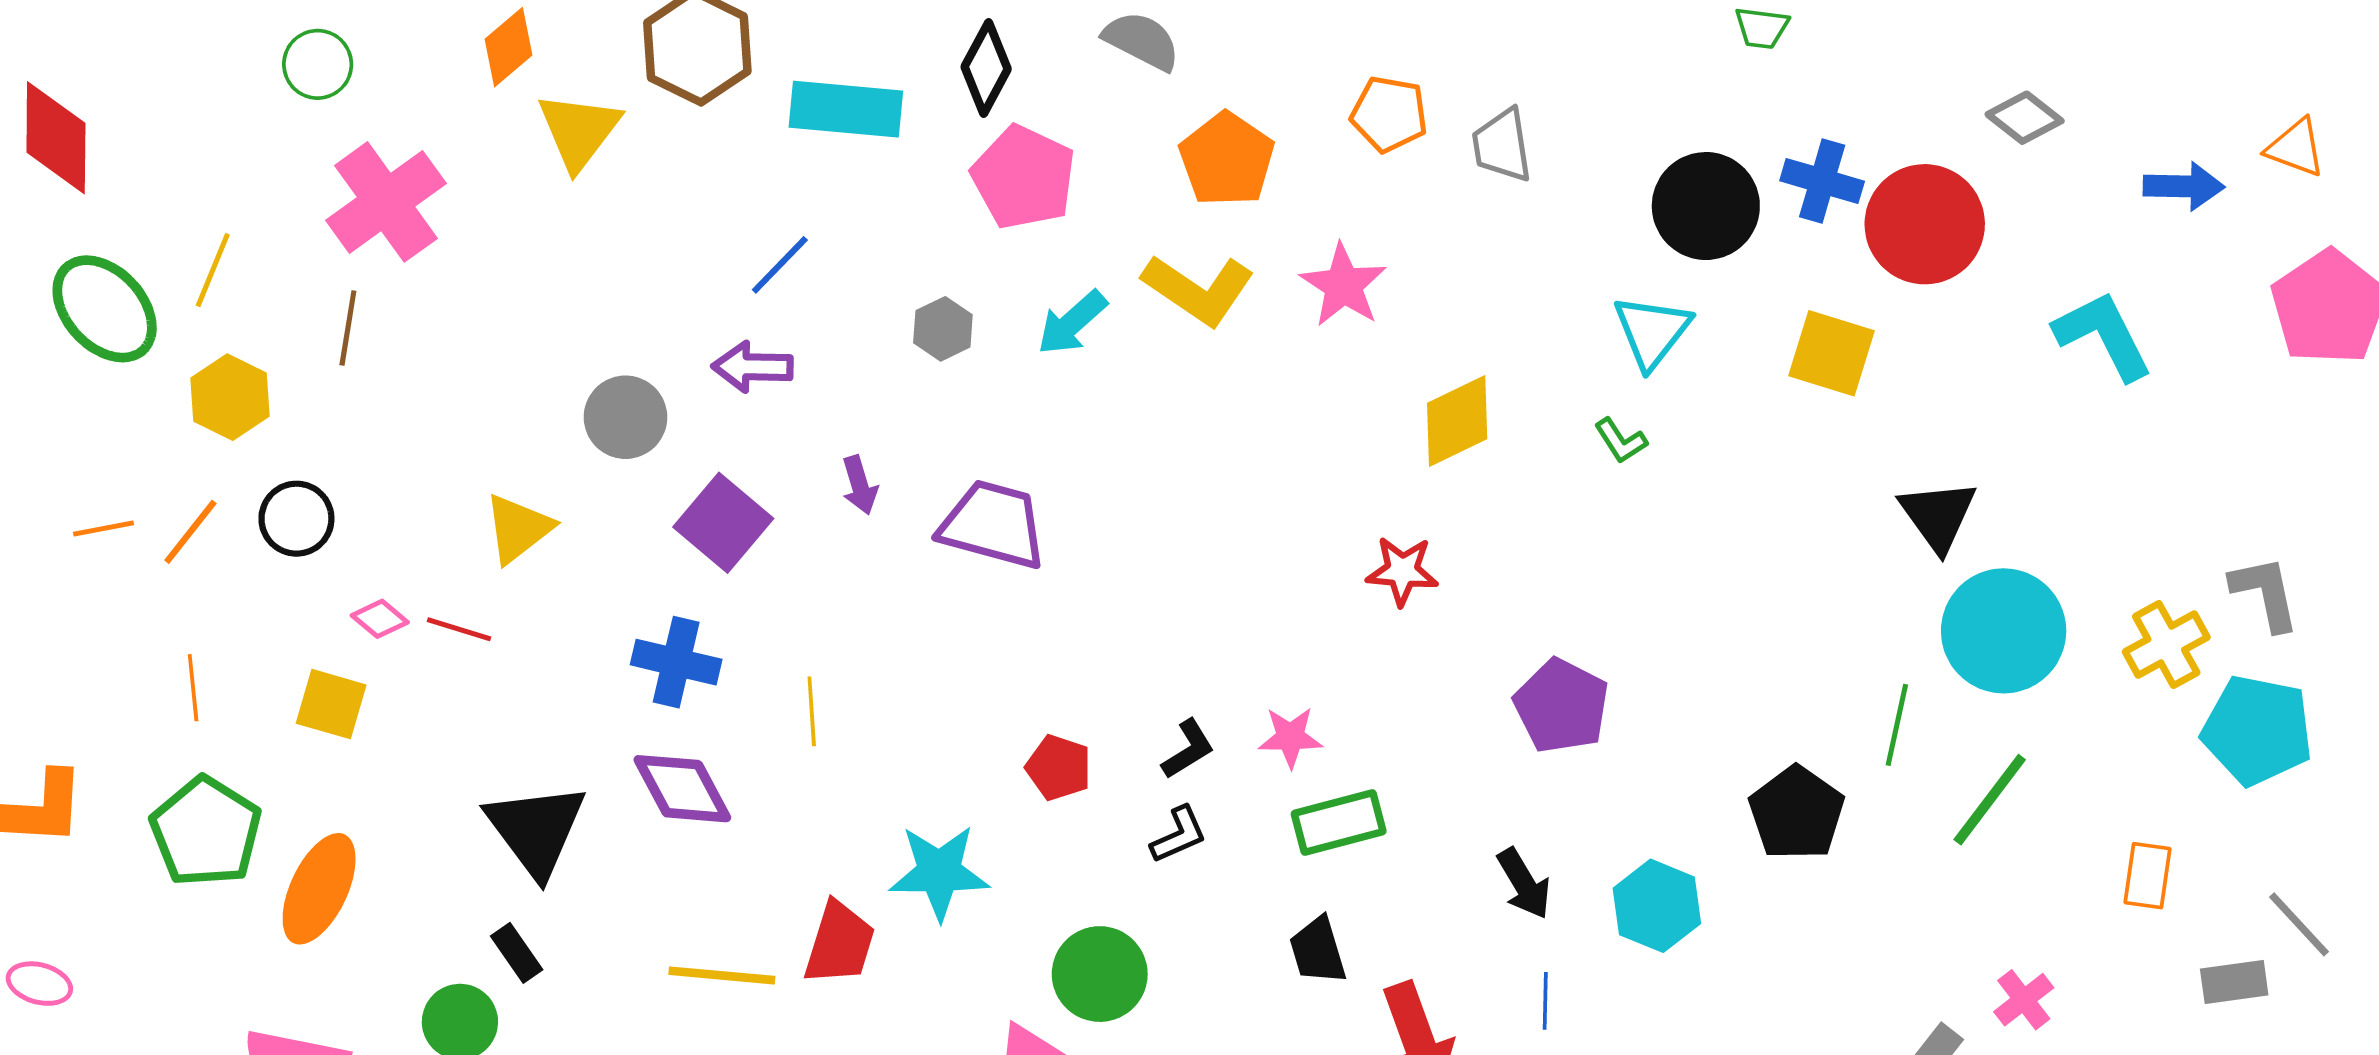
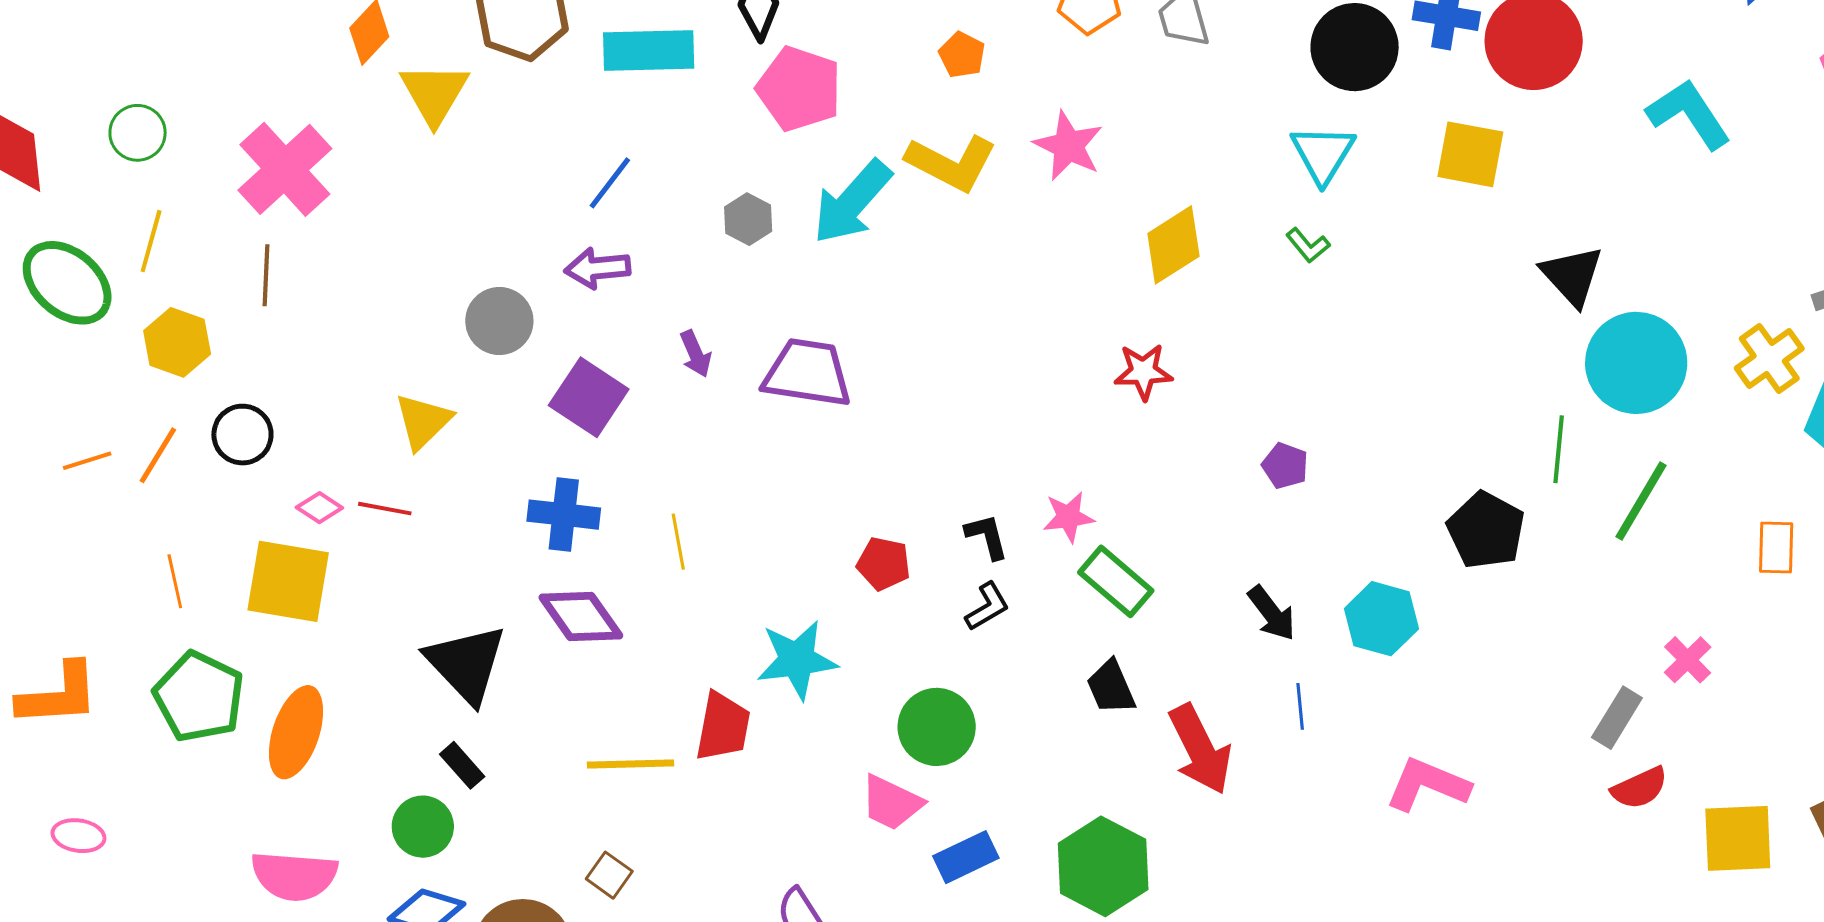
green circle: (318, 64) -> (138, 133), moved
orange pentagon: (1227, 159) -> (962, 55), size x0.6
cyan arrow: (1072, 323) -> (852, 202), size x1.5
yellow square: (331, 704) -> (288, 581), size x1.5
purple pentagon: (1561, 706) -> (1285, 466), size x0.6
black L-shape: (1188, 749) -> (987, 536), turned -66
green rectangle: (1339, 822) -> (1116, 581), turned 62

